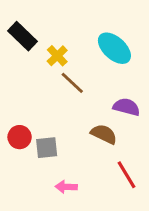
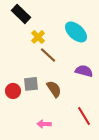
black rectangle: (23, 36) -> (21, 14), moved
brown semicircle: (104, 134) -> (54, 89), moved, turned 30
gray square: (47, 148) -> (31, 84), moved

